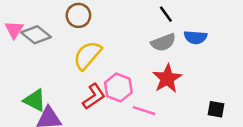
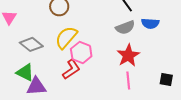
gray diamond: (36, 35) -> (31, 44), moved
pink hexagon: (118, 87) -> (81, 52), moved
pink line: (144, 111) -> (128, 80), moved, turned 66

